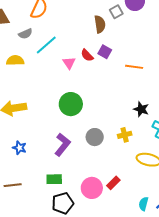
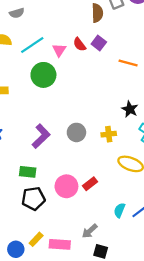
cyan line: (46, 45) -> (32, 45), moved
green circle: (71, 104) -> (43, 75), moved

